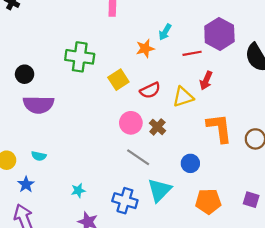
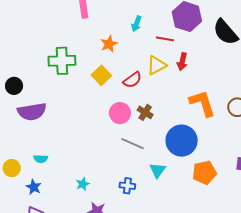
orange star: (145, 48) -> (109, 44), moved
red line: (192, 53) -> (165, 39), turned 30
yellow triangle: (183, 97) -> (157, 65), moved
blue circle: (190, 163) -> (182, 141), size x1.8
cyan triangle: (160, 190) -> (158, 170), size x0.7
blue cross: (125, 201) -> (127, 186), size x0.7

